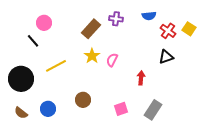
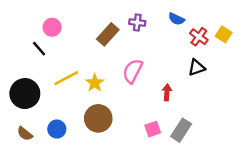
blue semicircle: (149, 16) -> (176, 19), turned 32
yellow star: (92, 56) -> (95, 83), moved
pink semicircle: (112, 60) -> (133, 71), size x1.5
brown circle: (83, 100) -> (98, 118), size x1.5
pink square: (121, 109) -> (153, 129), moved

